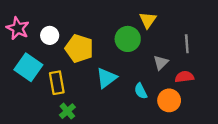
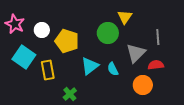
gray triangle: (161, 63) -> (136, 53), size x1.5
cyan semicircle: (141, 91) -> (113, 69), moved
green cross: (67, 111) -> (70, 94), moved

